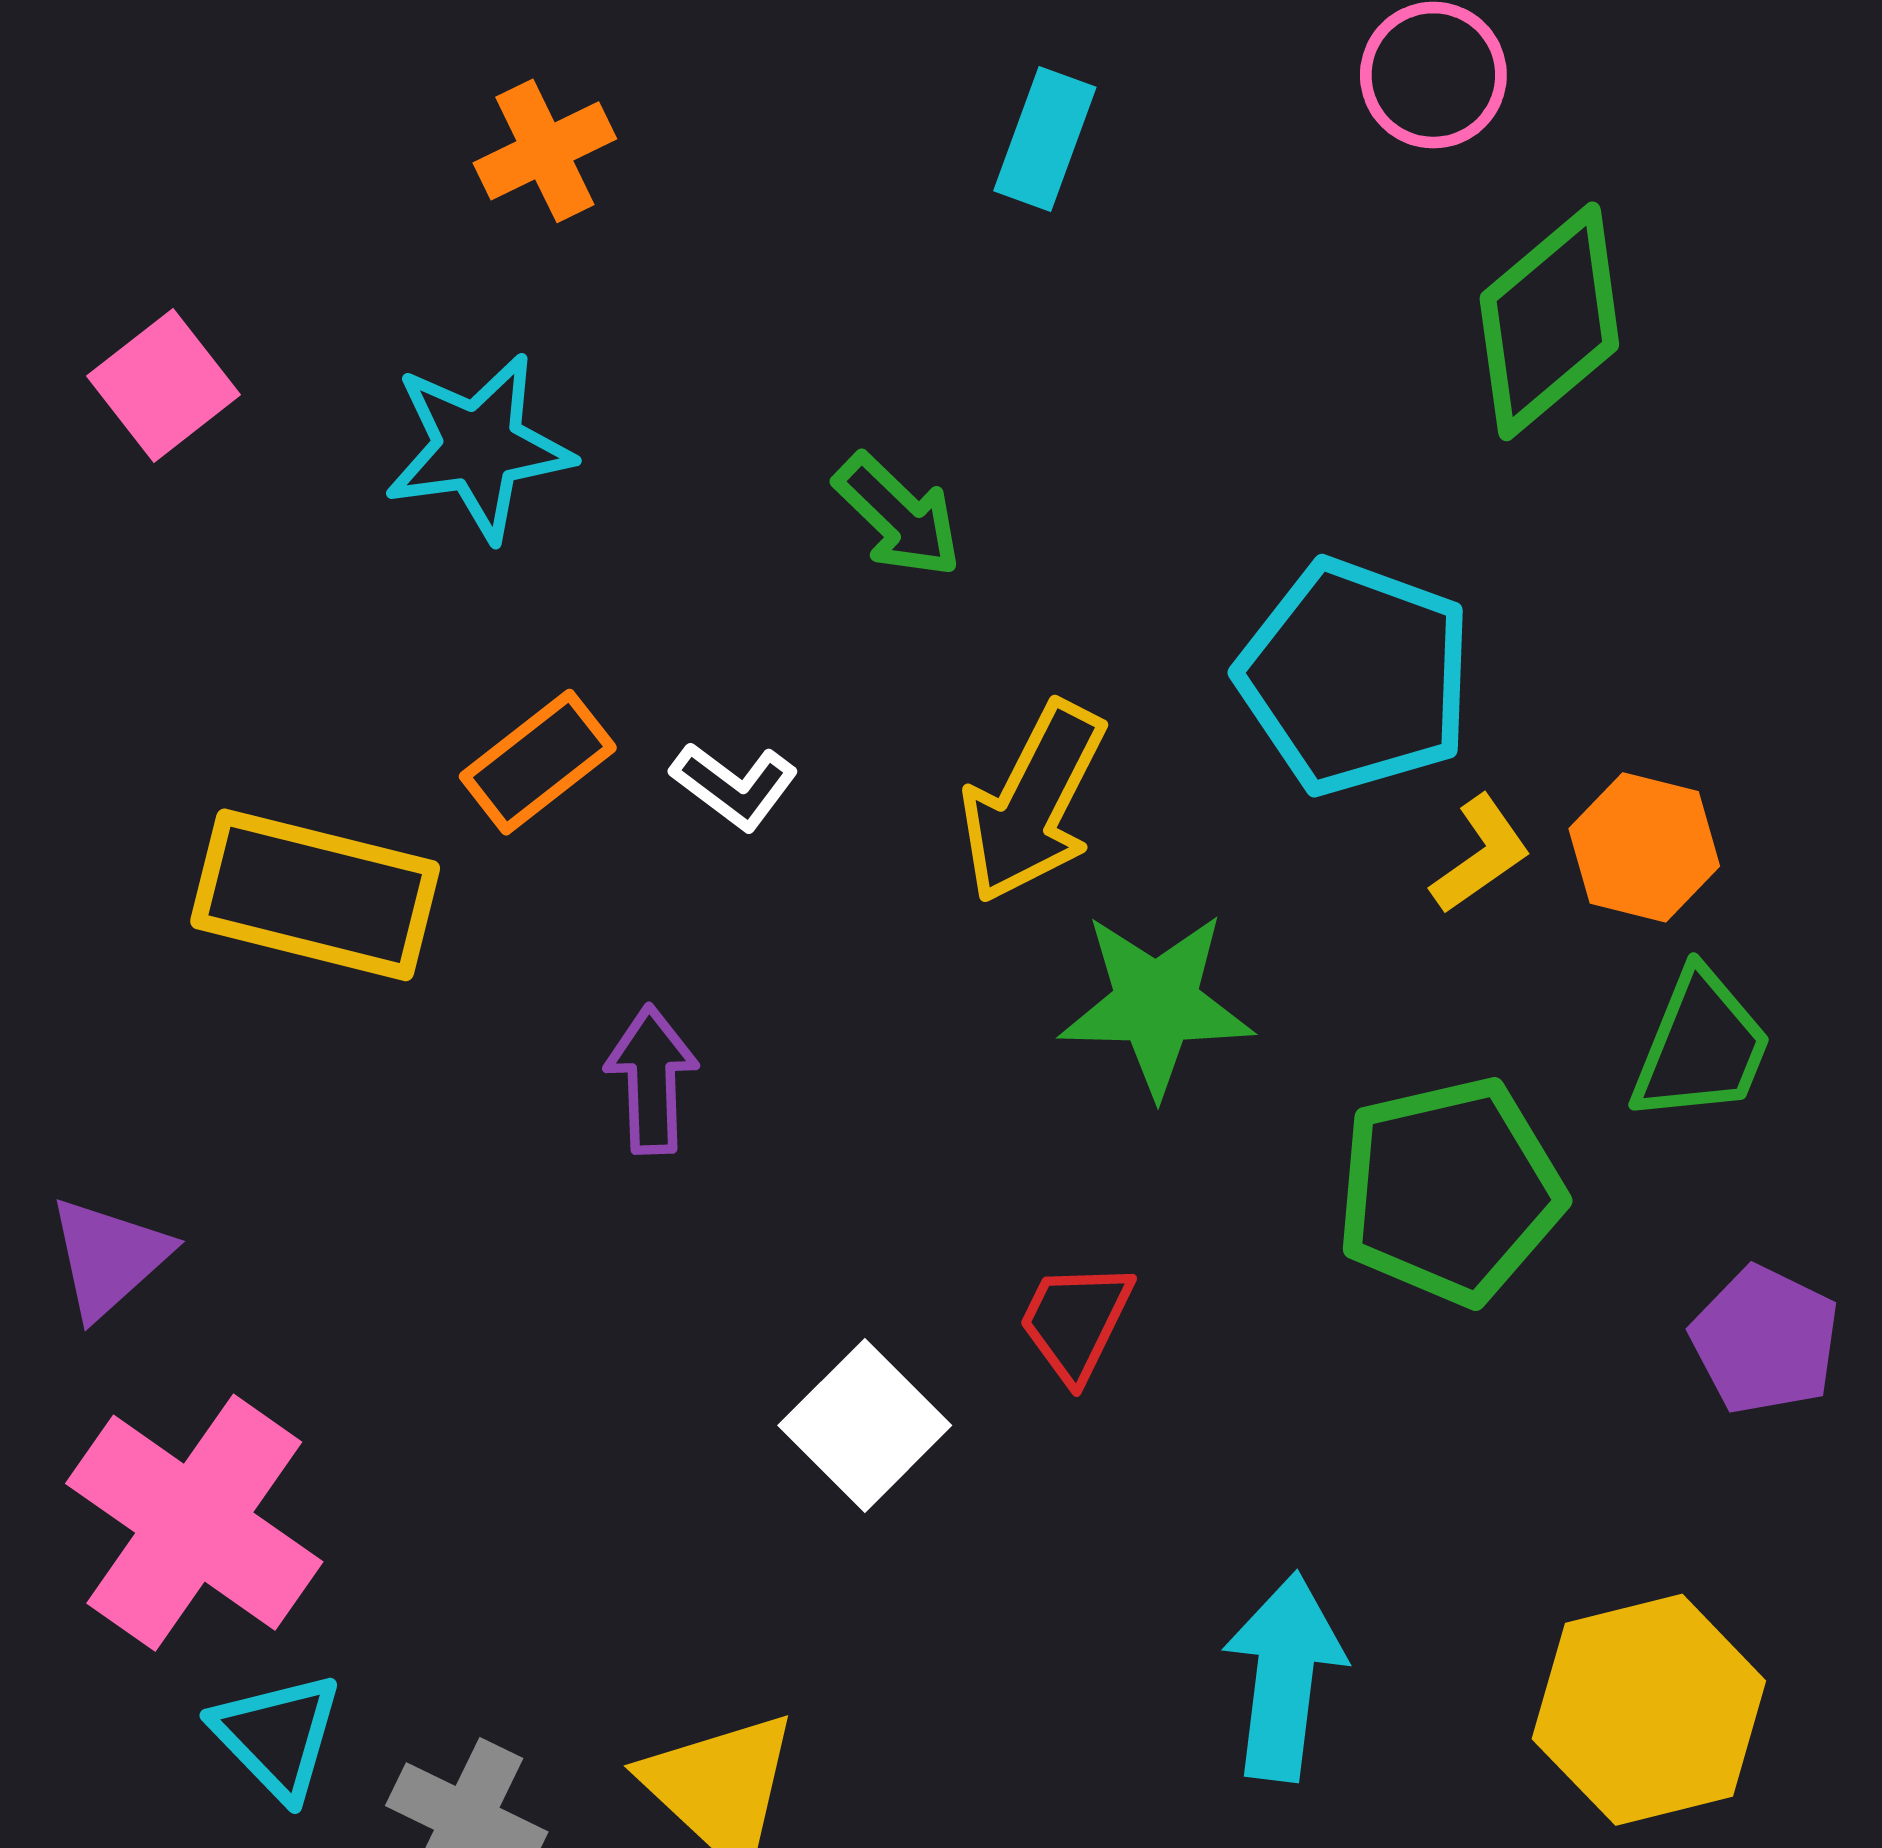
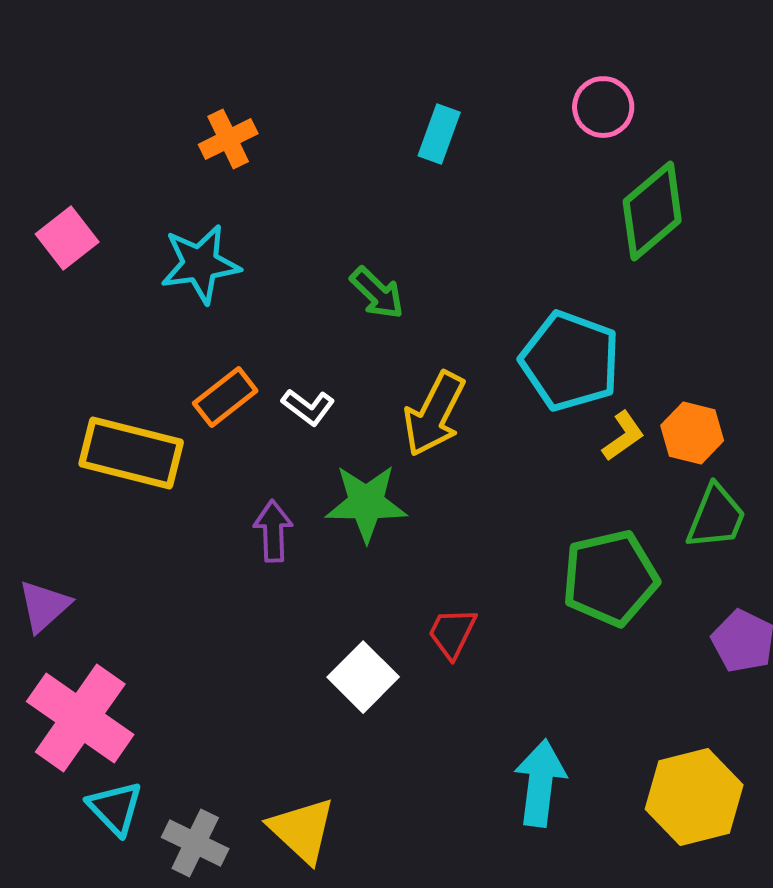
green star: (1156, 1004) -> (366, 503), moved

